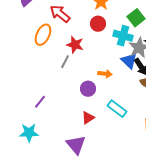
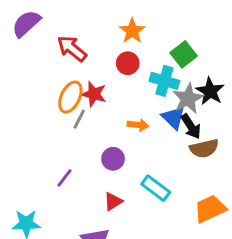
orange ellipse: (43, 35) -> (70, 97), moved
orange arrow: (105, 74) -> (138, 125), moved
purple line: (40, 102) -> (64, 178), moved

